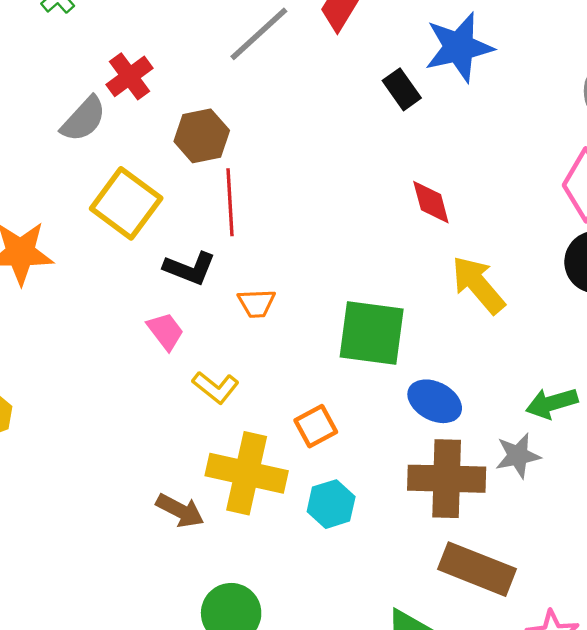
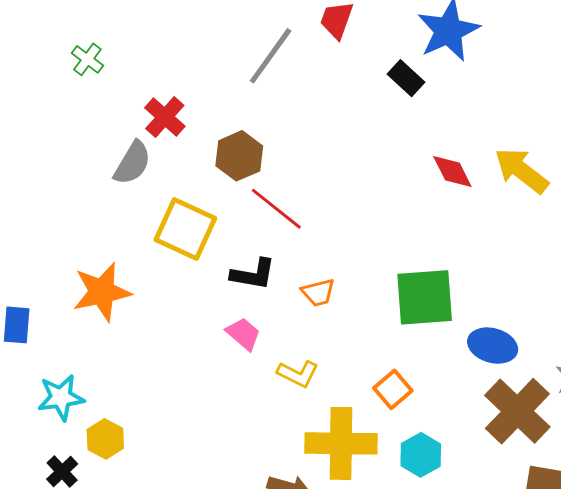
red line: (230, 202) -> (276, 209), turned -36
yellow arrow: (478, 285) -> (522, 171), moved
brown cross: (447, 479) -> (517, 411), turned -36

